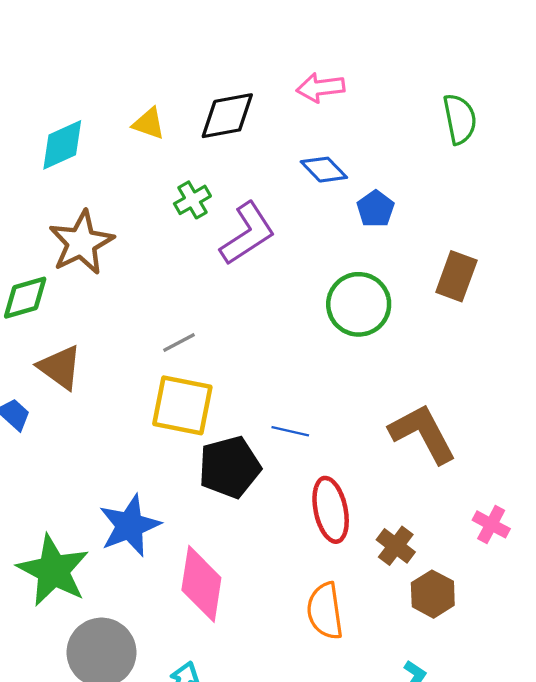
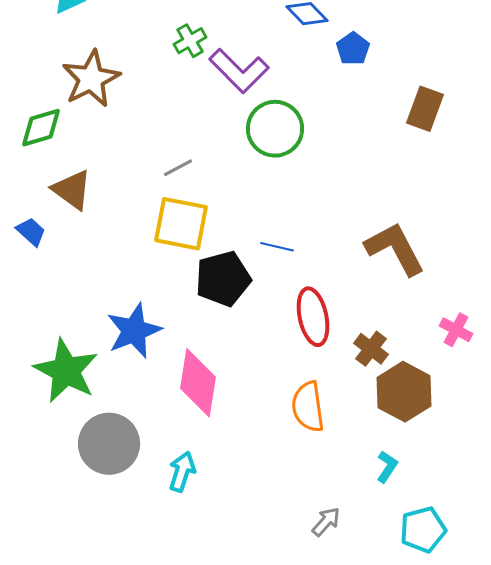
purple L-shape: (248, 234) -> (239, 71), turned 78
green circle: (359, 304) -> (275, 129), moved
brown hexagon: (433, 594) -> (404, 392), size x1.4

